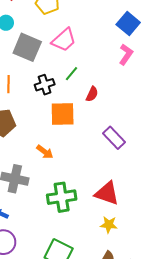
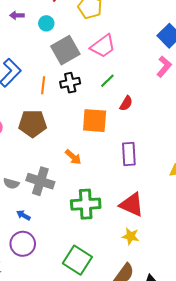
gray square: (27, 47) -> (65, 50), turned 32
black cross: (45, 85) -> (70, 83), moved
purple rectangle: (114, 138) -> (129, 154), moved, turned 35

